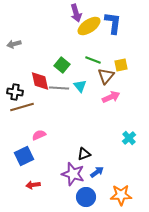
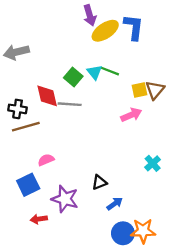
gray arrow: (14, 44) -> (16, 52), size x1.5
yellow square: (121, 65) -> (140, 90), moved
brown triangle: (106, 76) -> (155, 90), moved
cyan triangle: (80, 86) -> (95, 72), moved
purple star: (73, 174) -> (65, 199), moved
blue circle: (86, 197) -> (123, 233), moved

